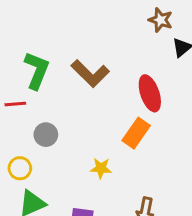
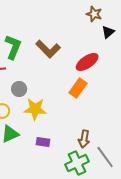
red ellipse: (150, 93) -> (87, 62), turned 75
yellow star: (101, 168) -> (35, 109), moved, size x1.6

